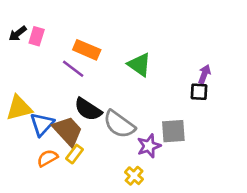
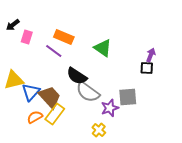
pink rectangle: (37, 36) -> (27, 37), moved
black semicircle: (88, 109) -> (77, 76), moved
yellow rectangle: (74, 154) -> (55, 114), size x1.5

